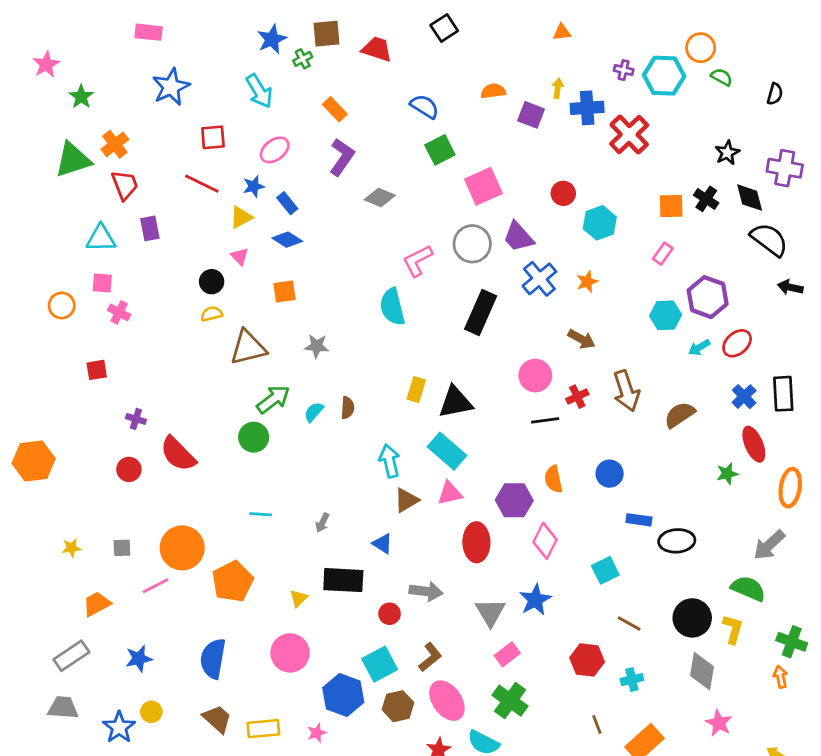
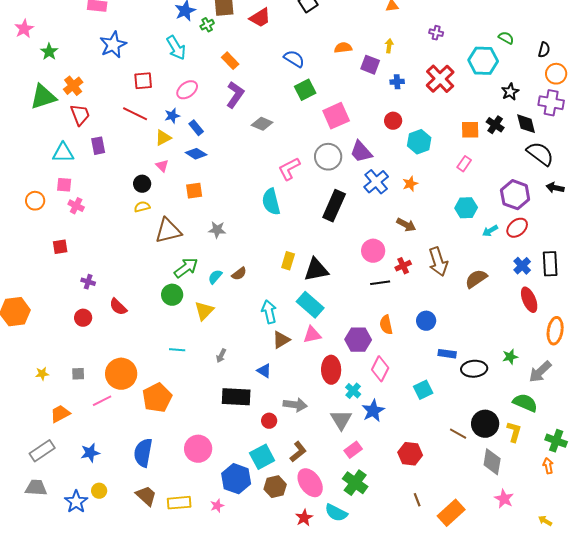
orange circle: (701, 48) -> (556, 74), moved
red trapezoid: (377, 49) -> (260, 18), turned 130
cyan hexagon: (664, 76) -> (483, 61), moved
blue cross: (587, 108) -> (397, 82), moved, size x0.6
purple hexagon: (708, 297) -> (515, 195), moved
brown semicircle: (348, 408) -> (239, 274), turned 49
red semicircle: (178, 454) -> (118, 307), size x0.7
green star: (727, 474) -> (510, 357), moved
yellow triangle: (298, 598) -> (204, 311), moved, size x1.5
brown line: (629, 624) -> (458, 434), moved
cyan cross: (632, 680) -> (353, 391), moved, turned -35

